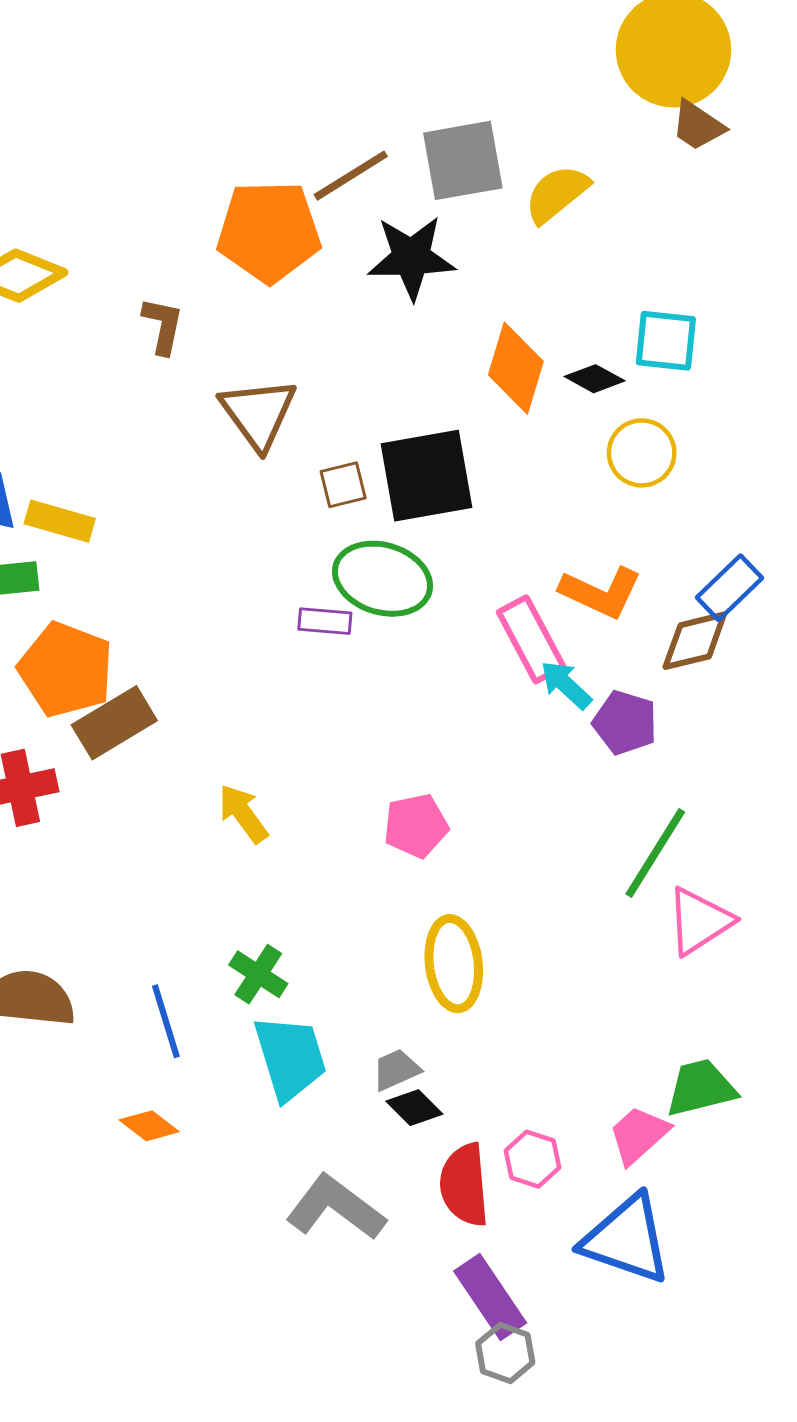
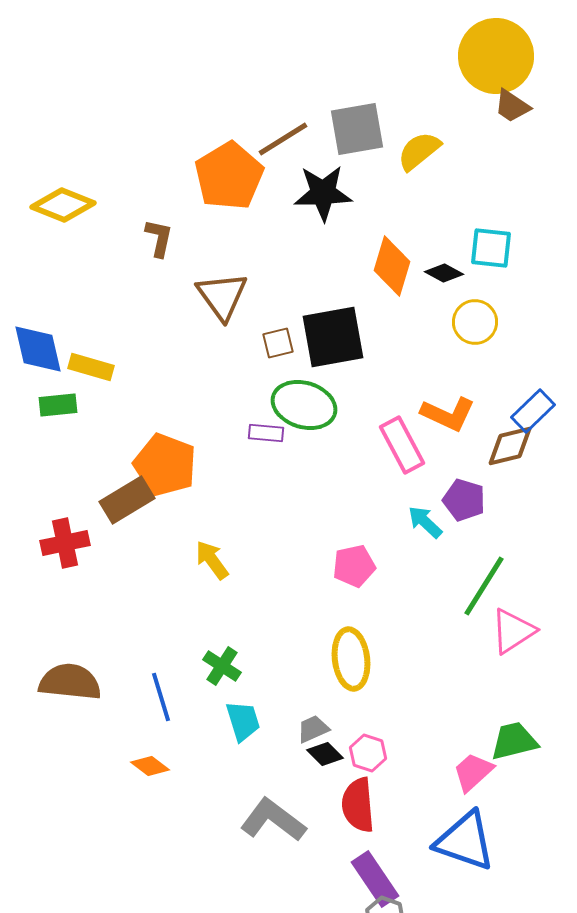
orange pentagon: (269, 232) -> (229, 176), turned -30
orange pentagon: (66, 670) -> (165, 465), moved
cyan arrow: (566, 685) -> (425, 522), moved
pink pentagon: (416, 826) -> (354, 566), moved
cyan trapezoid: (290, 1058) -> (243, 721), size x0.7
pink hexagon: (533, 1159) -> (368, 753), moved

